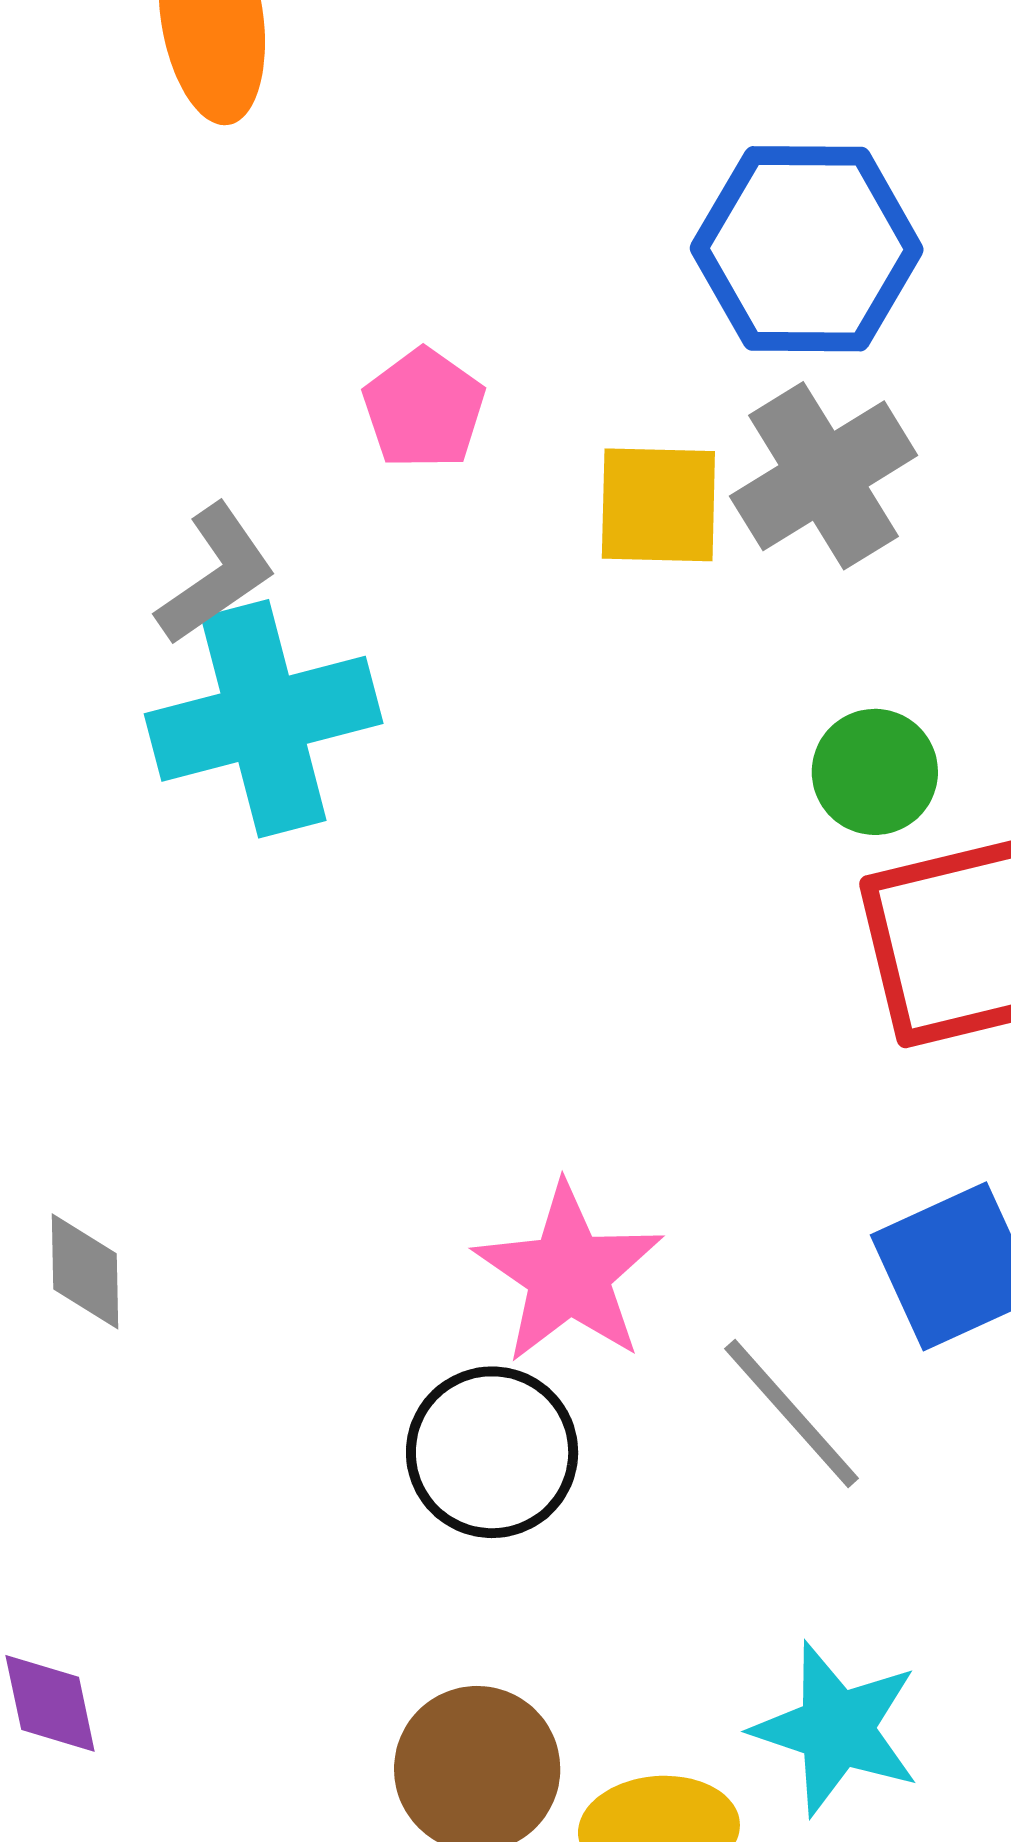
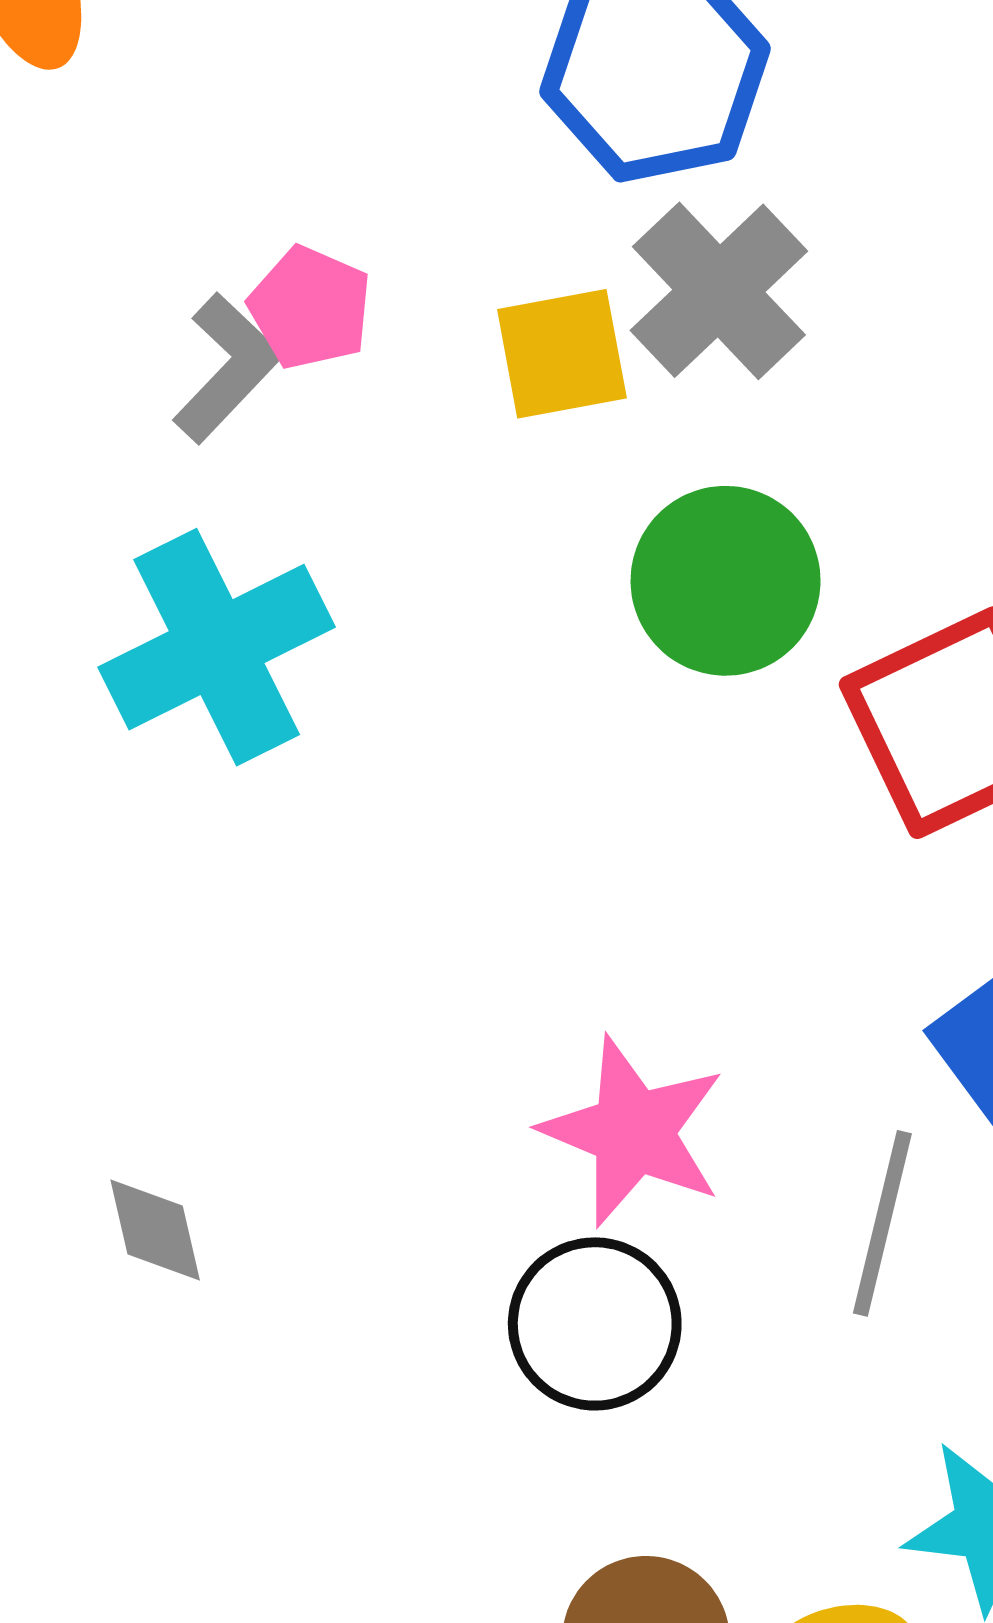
gray L-shape: (216, 574) -> (227, 368), moved
green circle: (875, 772) -> (726, 581), moved, size x1.5
gray line: (792, 1414) -> (882, 1223), turned 67

